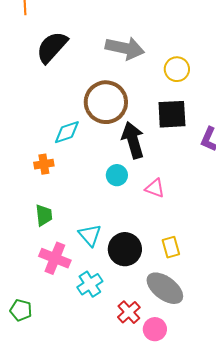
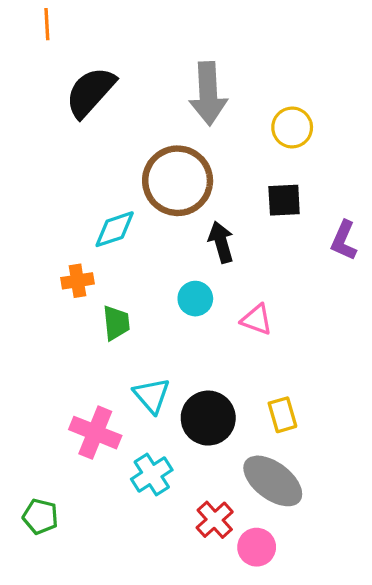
gray arrow: (125, 48) -> (208, 94), turned 75
black square: (172, 114) -> (284, 200), size x0.7
black arrow: (133, 140) -> (221, 242), size x0.7
green trapezoid: (44, 215) -> (116, 323), moved

